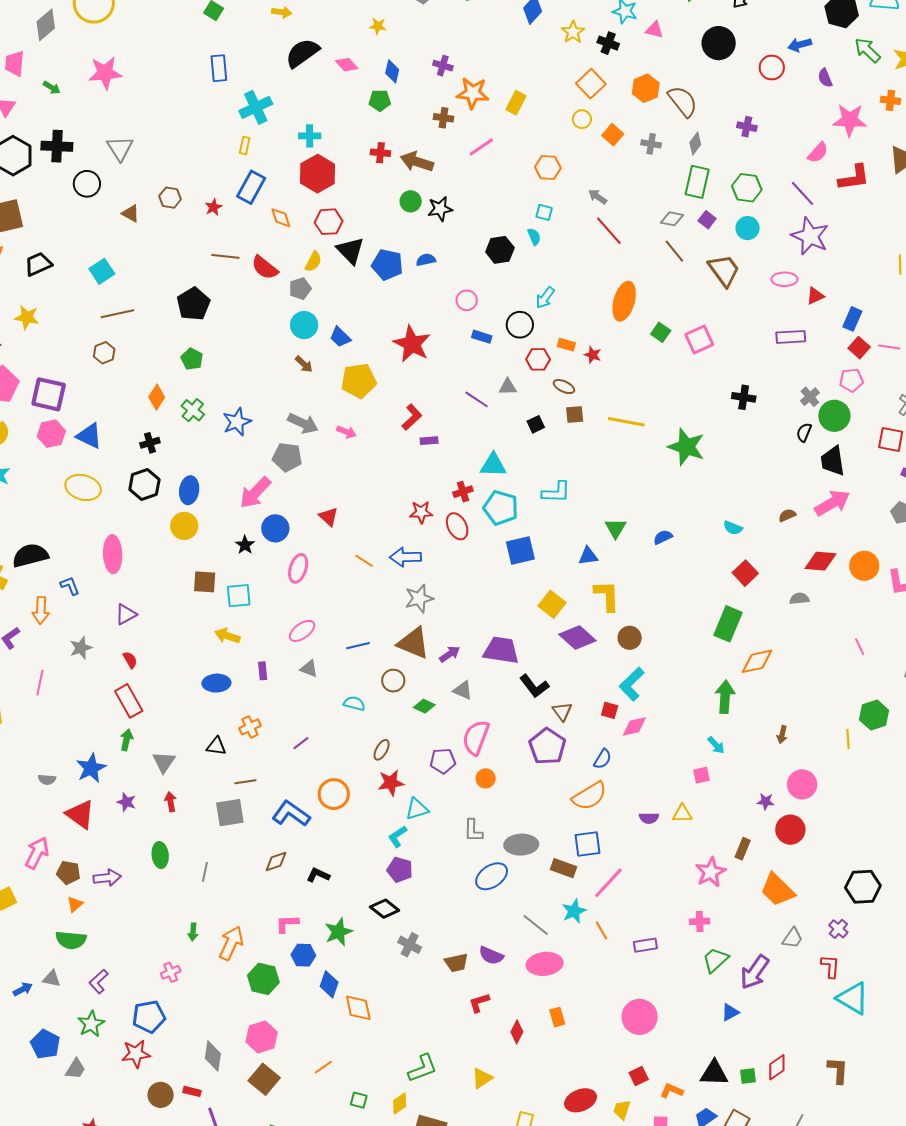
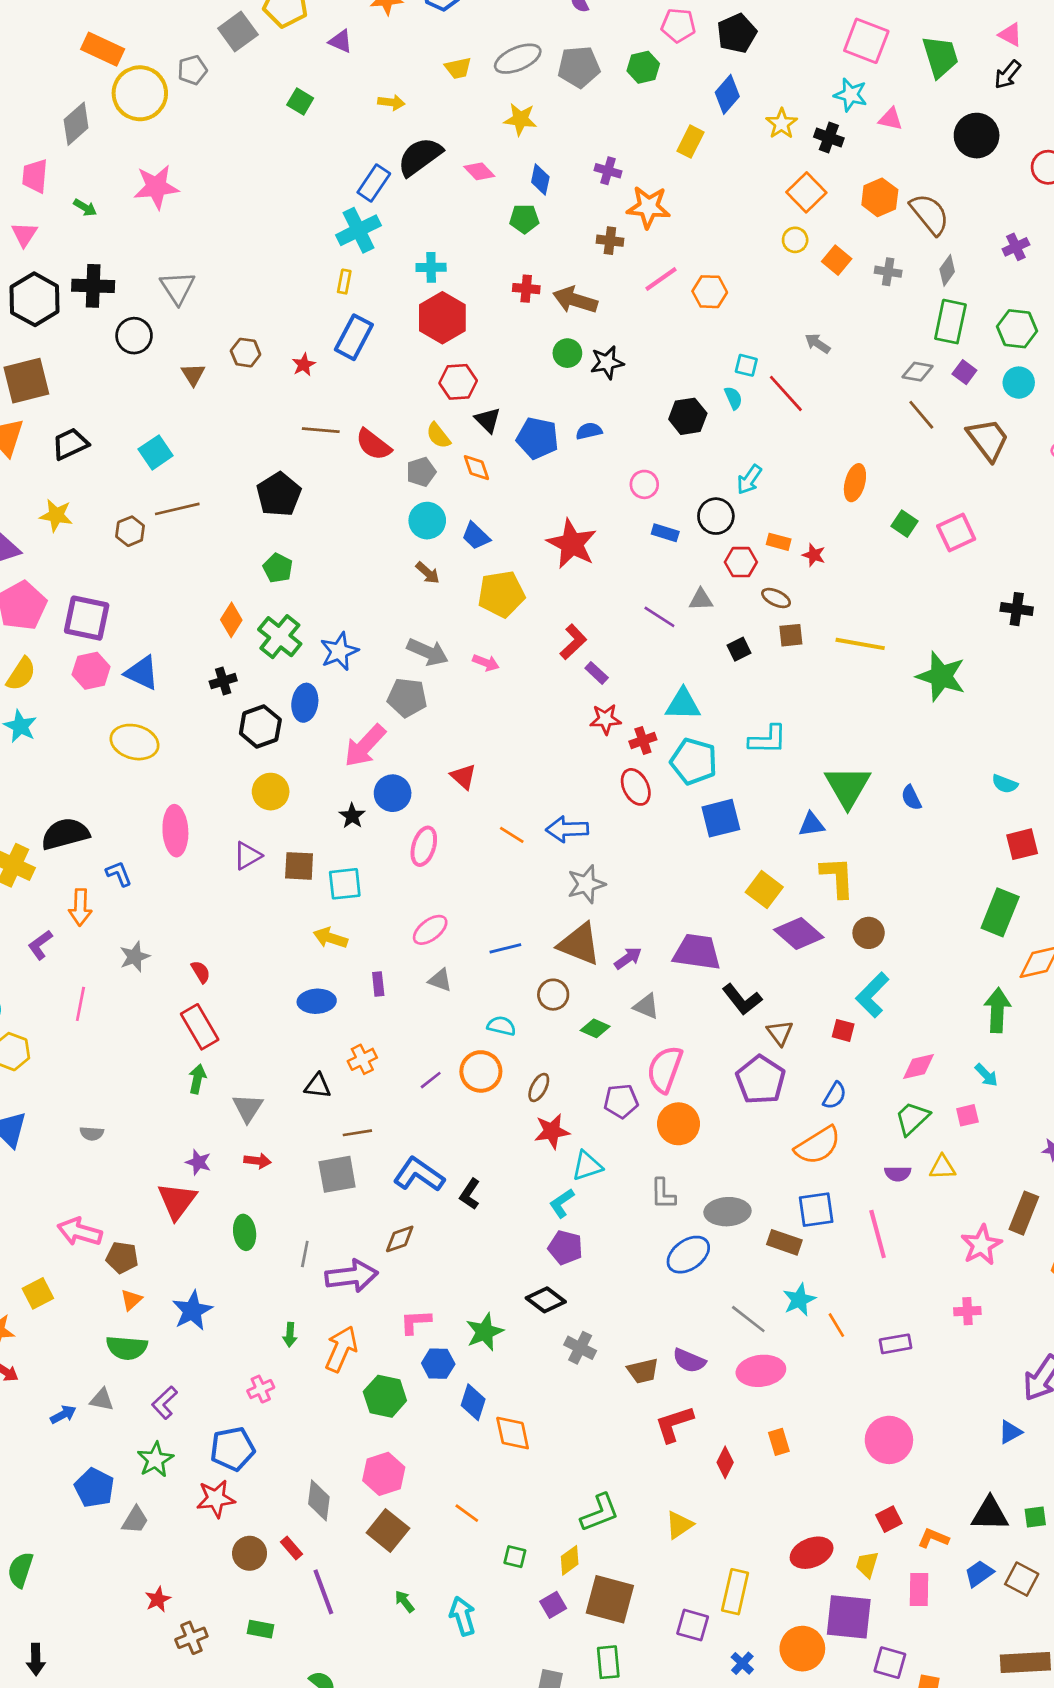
yellow star: (378, 26) -> (520, 119), size x1.4
blue rectangle: (219, 68) -> (374, 183), moved, turned 40
yellow rectangle: (516, 103) -> (690, 142), moved
purple cross: (747, 127) -> (1016, 247), turned -36
orange hexagon: (548, 167) -> (710, 292), moved
brown triangle: (131, 213) -> (193, 375), turned 30
orange diamond: (281, 218) -> (476, 468), moved
red line: (609, 231) -> (786, 393), moved
black triangle: (350, 251) -> (488, 420), size x0.7
yellow semicircle: (313, 262) -> (438, 436), turned 115
orange ellipse: (624, 301) -> (855, 483), size x0.7
brown hexagon: (104, 353) -> (130, 531), moved
green cross: (193, 410) -> (280, 637), size x1.4
purple rectangle: (429, 441) -> (597, 673), turned 48
black hexagon: (144, 485) -> (260, 726), moved
blue ellipse: (189, 490) -> (305, 703), moved
red star: (421, 512) -> (605, 719), moved
green triangle: (615, 528) -> (848, 787), size x1.6
blue semicircle: (663, 537) -> (911, 798), turned -90
red square: (745, 573) -> (1022, 844), turned 30
purple triangle: (126, 614) -> (247, 856), moved
pink diamond: (634, 726) -> (918, 1066), moved
blue star: (91, 768) -> (192, 1311), moved
orange circle: (486, 778) -> (678, 1124), size x1.6
orange circle: (334, 794) -> (481, 1071), moved
red arrow: (171, 802) -> (258, 1161), turned 108
red triangle: (80, 814) -> (177, 1201), moved, turned 32
brown rectangle: (743, 849) -> (1024, 1213), size x1.4
pink arrow: (37, 853) -> (80, 1232), turned -100
black L-shape: (318, 875) -> (470, 1194), moved, turned -80
purple arrow: (107, 878) -> (352, 1276), moved, size x1.4
pink line: (608, 883) -> (878, 1234), moved, turned -57
green trapezoid: (715, 960) -> (912, 1118), moved
red L-shape: (479, 1003) -> (674, 1424), size x1.4
orange line: (323, 1067) -> (467, 1513), turned 72
red rectangle: (192, 1091) -> (291, 1548), turned 36

